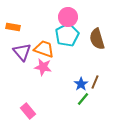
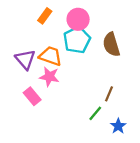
orange rectangle: (13, 27) -> (45, 16), moved, turned -64
blue star: (81, 84) -> (118, 126), moved
pink rectangle: (28, 111) -> (32, 96), moved

